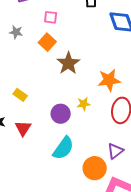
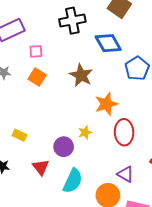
brown star: (68, 63) -> (81, 75), moved
red triangle: (23, 128) -> (41, 167), moved
purple triangle: (115, 151) -> (126, 174), turned -42

